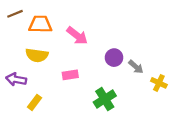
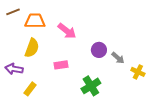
yellow semicircle: (37, 55) -> (32, 48), turned -78

